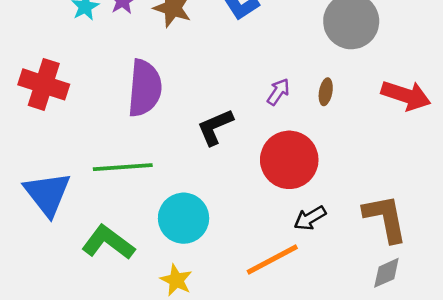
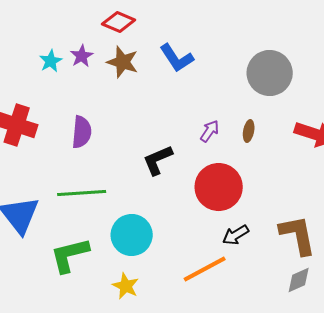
purple semicircle: (145, 88) -> (82, 132), moved, size x0.7
green L-shape: (108, 242) -> (70, 255), turned -51

